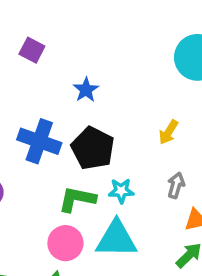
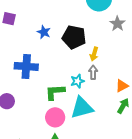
yellow arrow: (168, 132) -> (94, 54), moved
black pentagon: (93, 148) -> (74, 37), moved
gray arrow: (176, 185) -> (93, 72), moved

